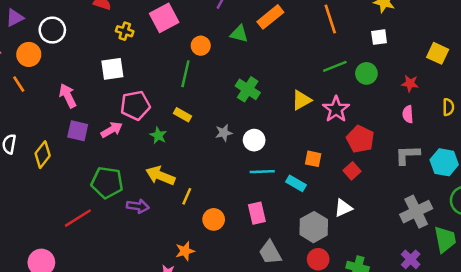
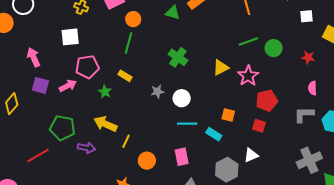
white square: (379, 37) -> (306, 16), moved
orange circle: (201, 46) -> (133, 19), moved
pink semicircle: (408, 114) -> (312, 88), moved
red pentagon: (360, 139) -> (267, 101), turned 30
red square: (352, 171) -> (259, 126), turned -32

